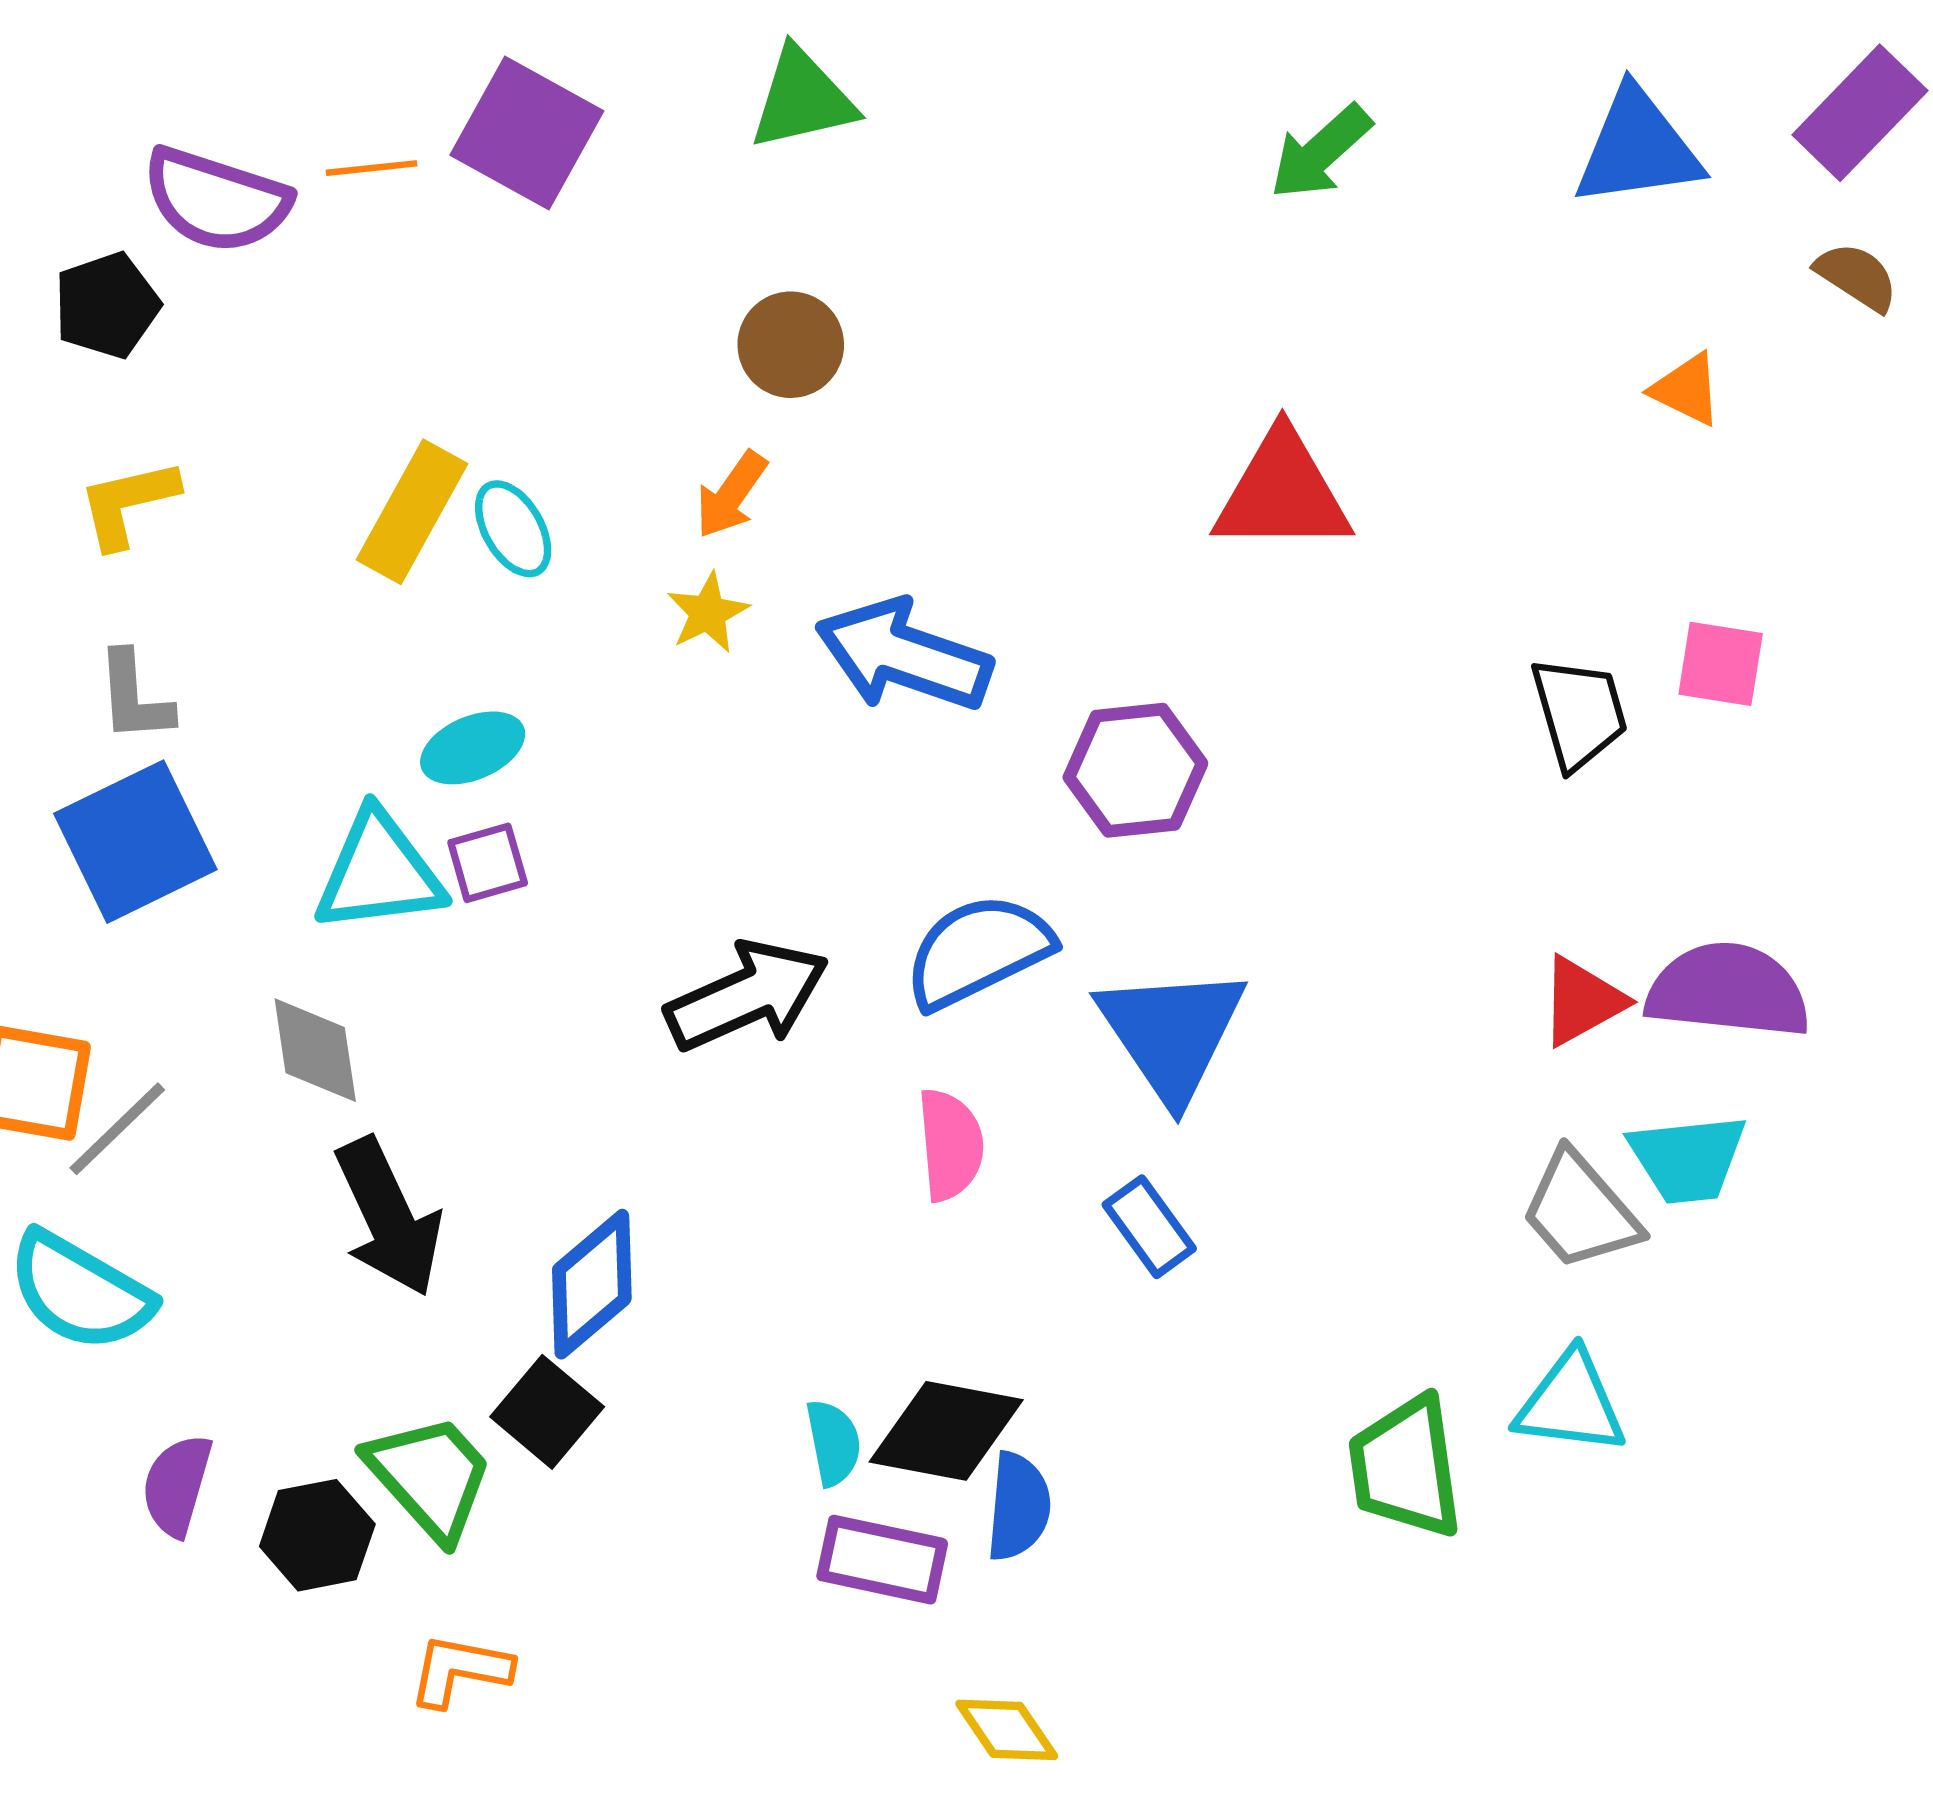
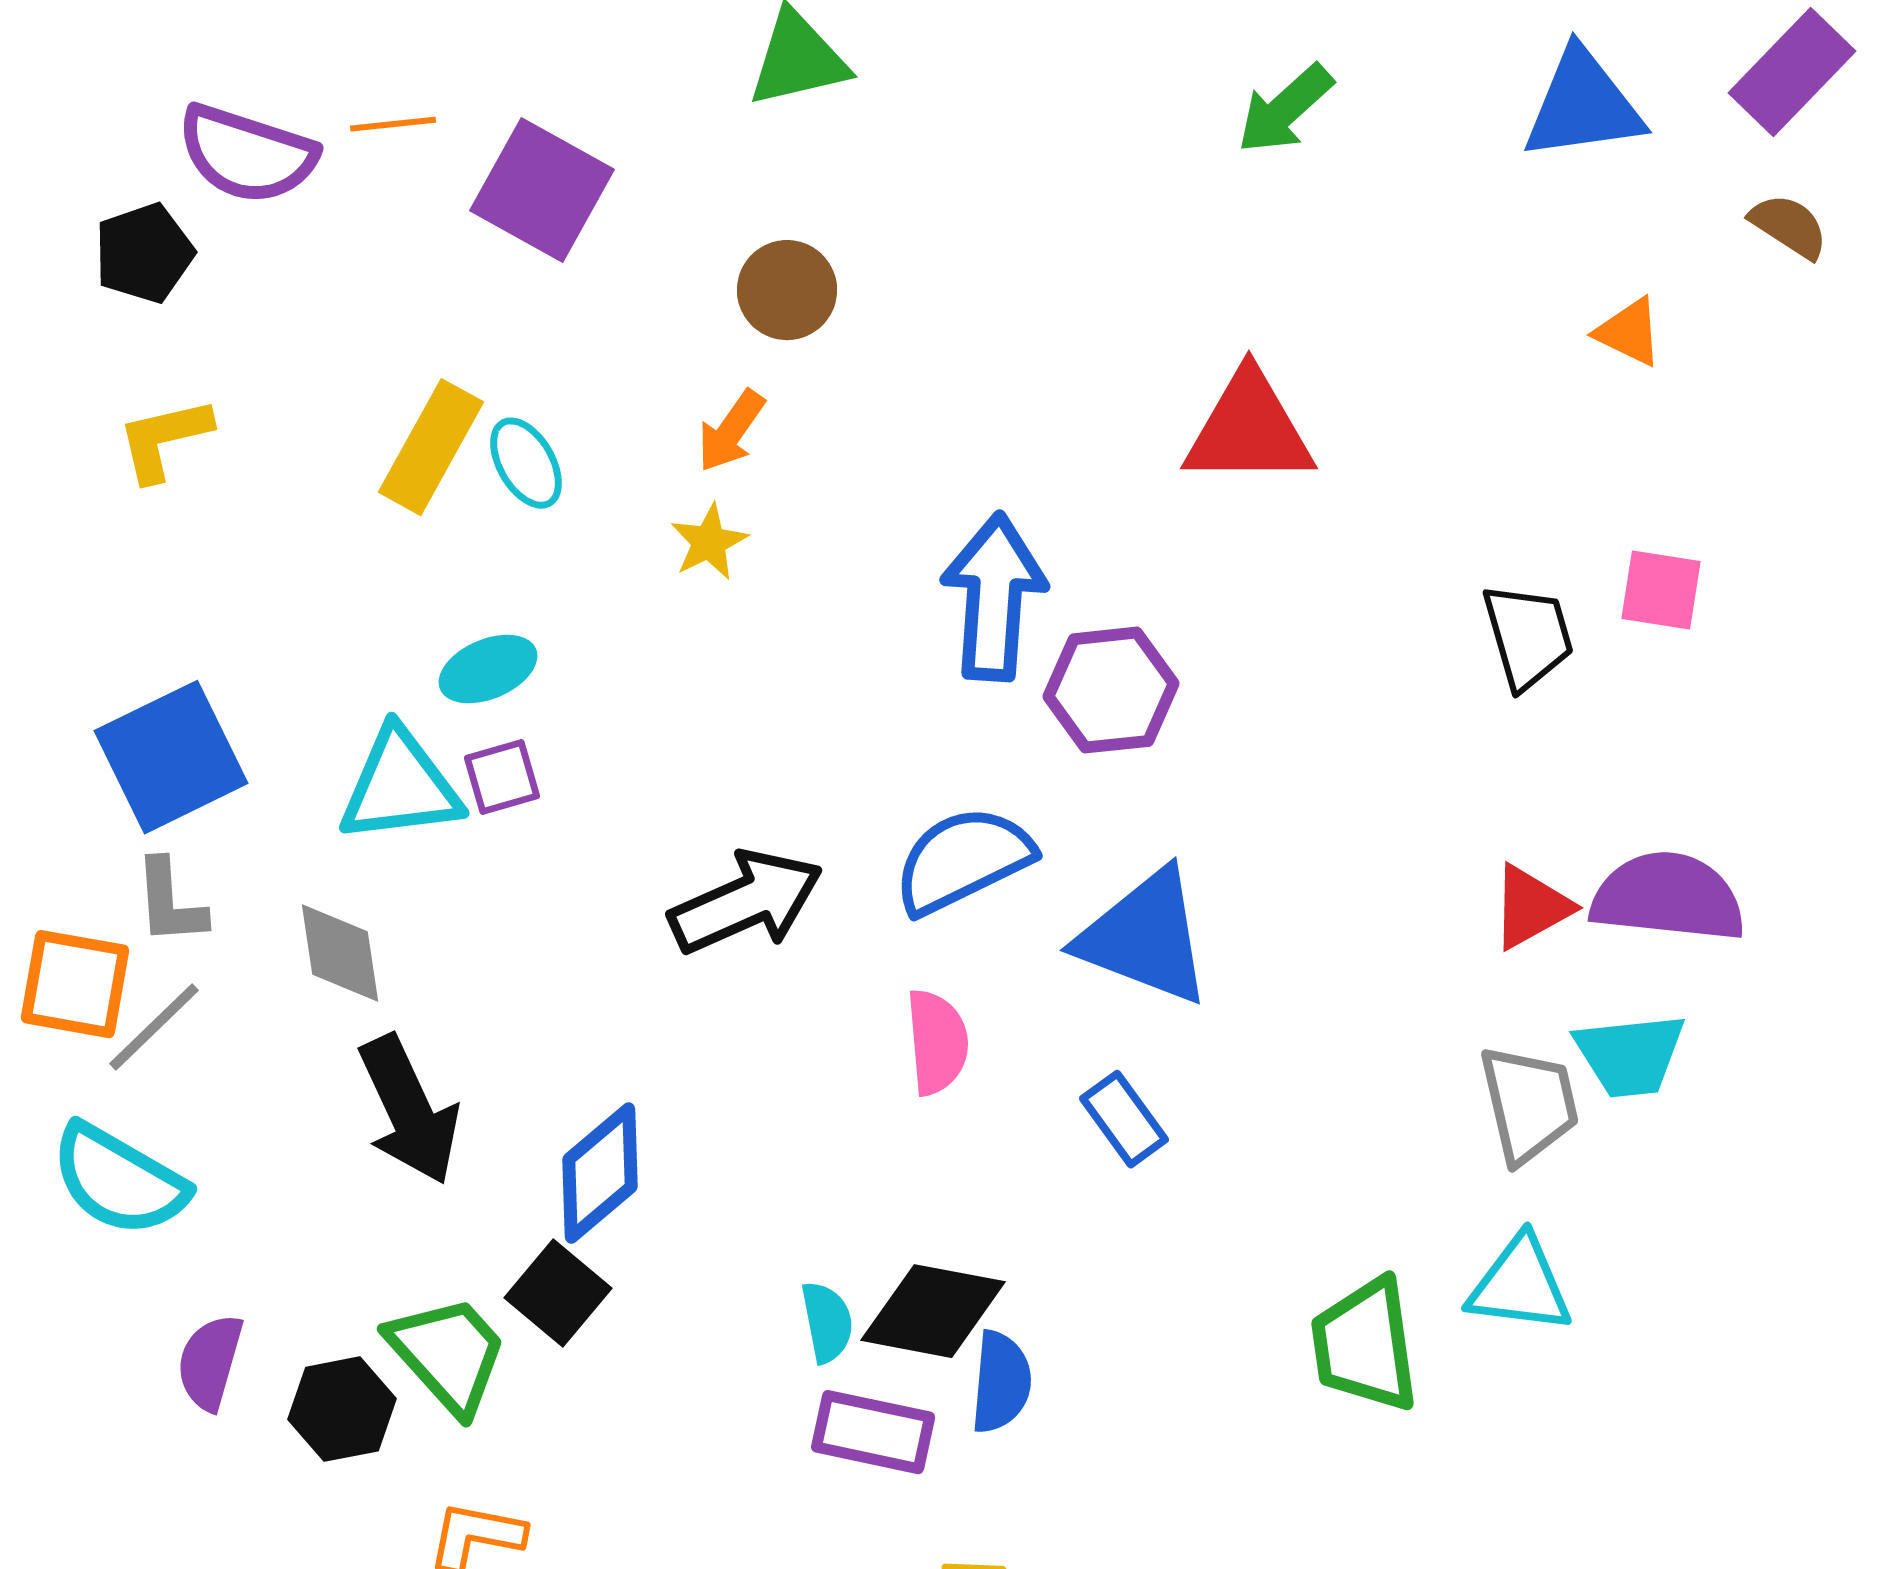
purple square: (527, 133) -> (542, 190), moved
blue arrow: (904, 655) -> (994, 597), moved, turned 75
gray L-shape: (134, 697) -> (170, 902), moved
blue triangle: (1172, 1033) -> (1145, 937), turned -35
gray trapezoid: (1580, 1211) -> (1529, 1104), turned -152

